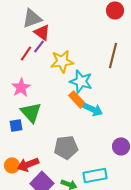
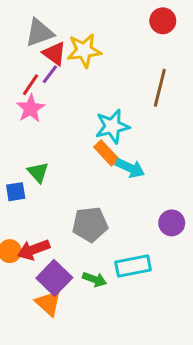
yellow star: (62, 61) -> (84, 51), moved
cyan star: (81, 81) -> (112, 126), turned -30
pink star: (21, 87) -> (31, 108), moved
green triangle: (31, 112) -> (38, 172), size x0.7

